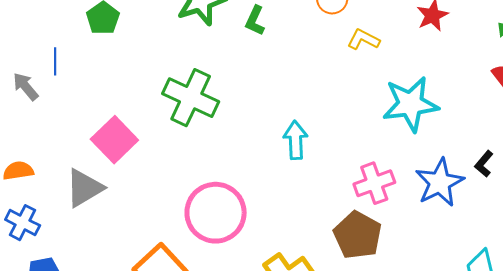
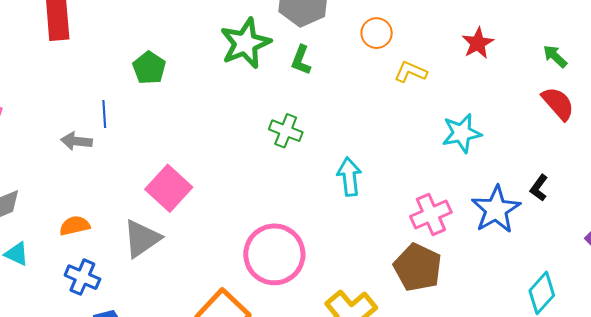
gray arrow: (26, 87) -> (76, 141), turned -40
green cross: (191, 98) -> (286, 131), moved, size x0.6
cyan star: (410, 104) -> (462, 133), size x0.7

